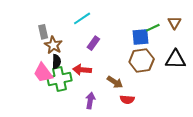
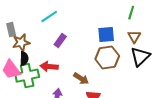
brown triangle: (174, 23) -> (134, 37), moved
green line: (153, 28) -> (131, 13), moved, turned -48
brown star: (53, 45) -> (21, 43), turned 30
black triangle: (175, 60) -> (140, 57), turned -45

